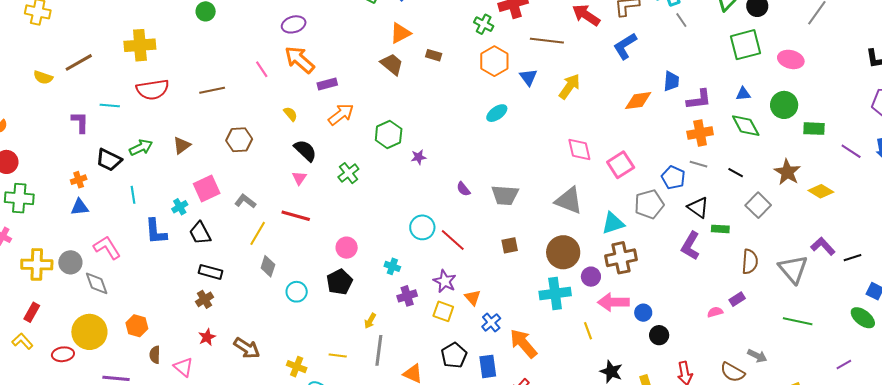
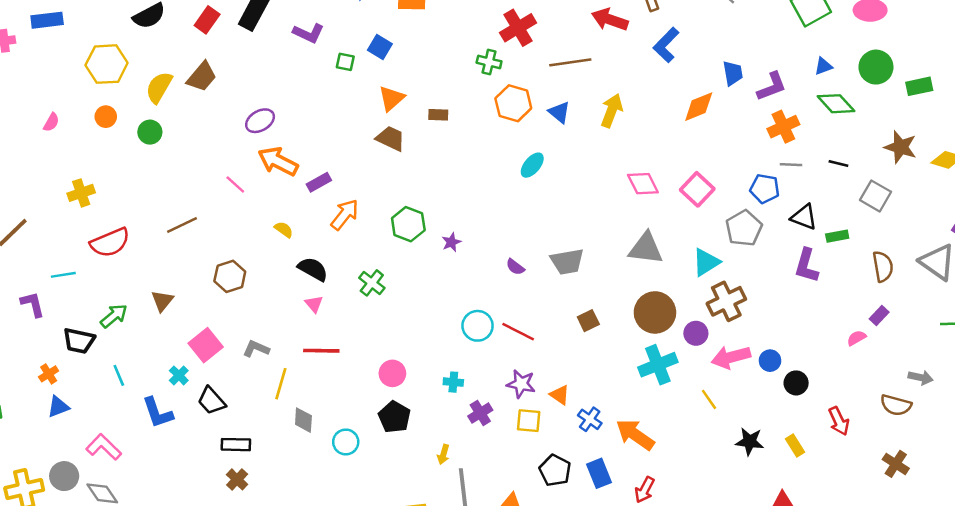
yellow cross: (140, 45) -> (81, 193), size x0.7

